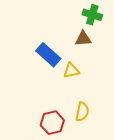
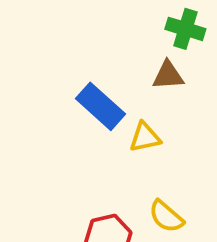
yellow semicircle: (82, 112) -> (166, 216), turned 120

